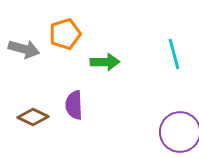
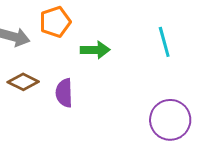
brown diamond: (33, 117) -> (23, 82), moved

